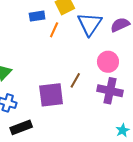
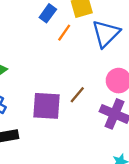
blue rectangle: (37, 16) -> (48, 13), turned -56

